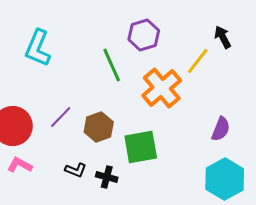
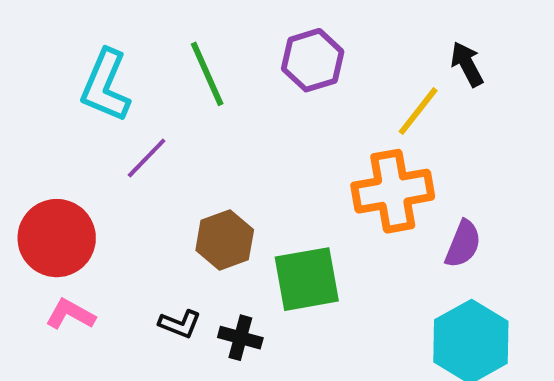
green line: (112, 65) -> (207, 74), moved
orange cross: (162, 88) -> (393, 191), moved, turned 30
purple line: (61, 117) -> (147, 158), moved

